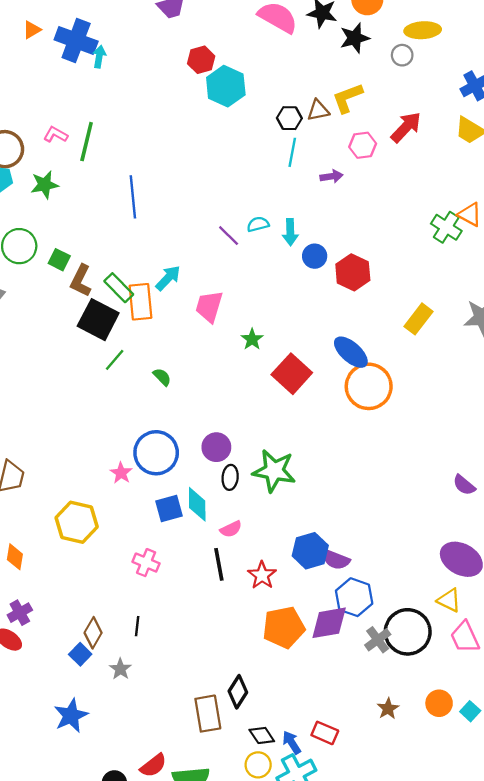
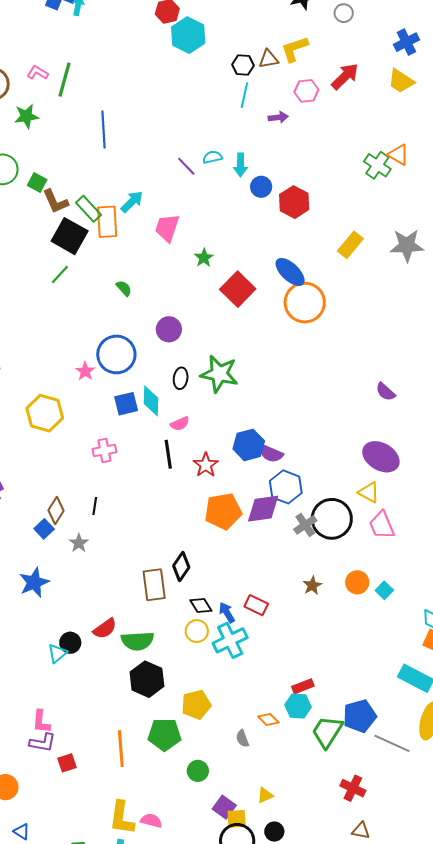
brown L-shape: (81, 281) -> (55, 201), turned -52
green line: (115, 360) -> (60, 274), moved
purple circle: (216, 447) -> (169, 329), moved
pink cross: (146, 563) -> (104, 451), turned -35

